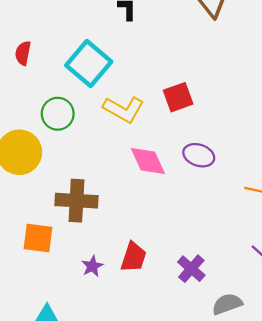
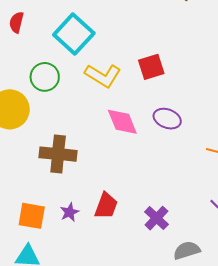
orange square: (38, 238) -> (32, 216), moved

